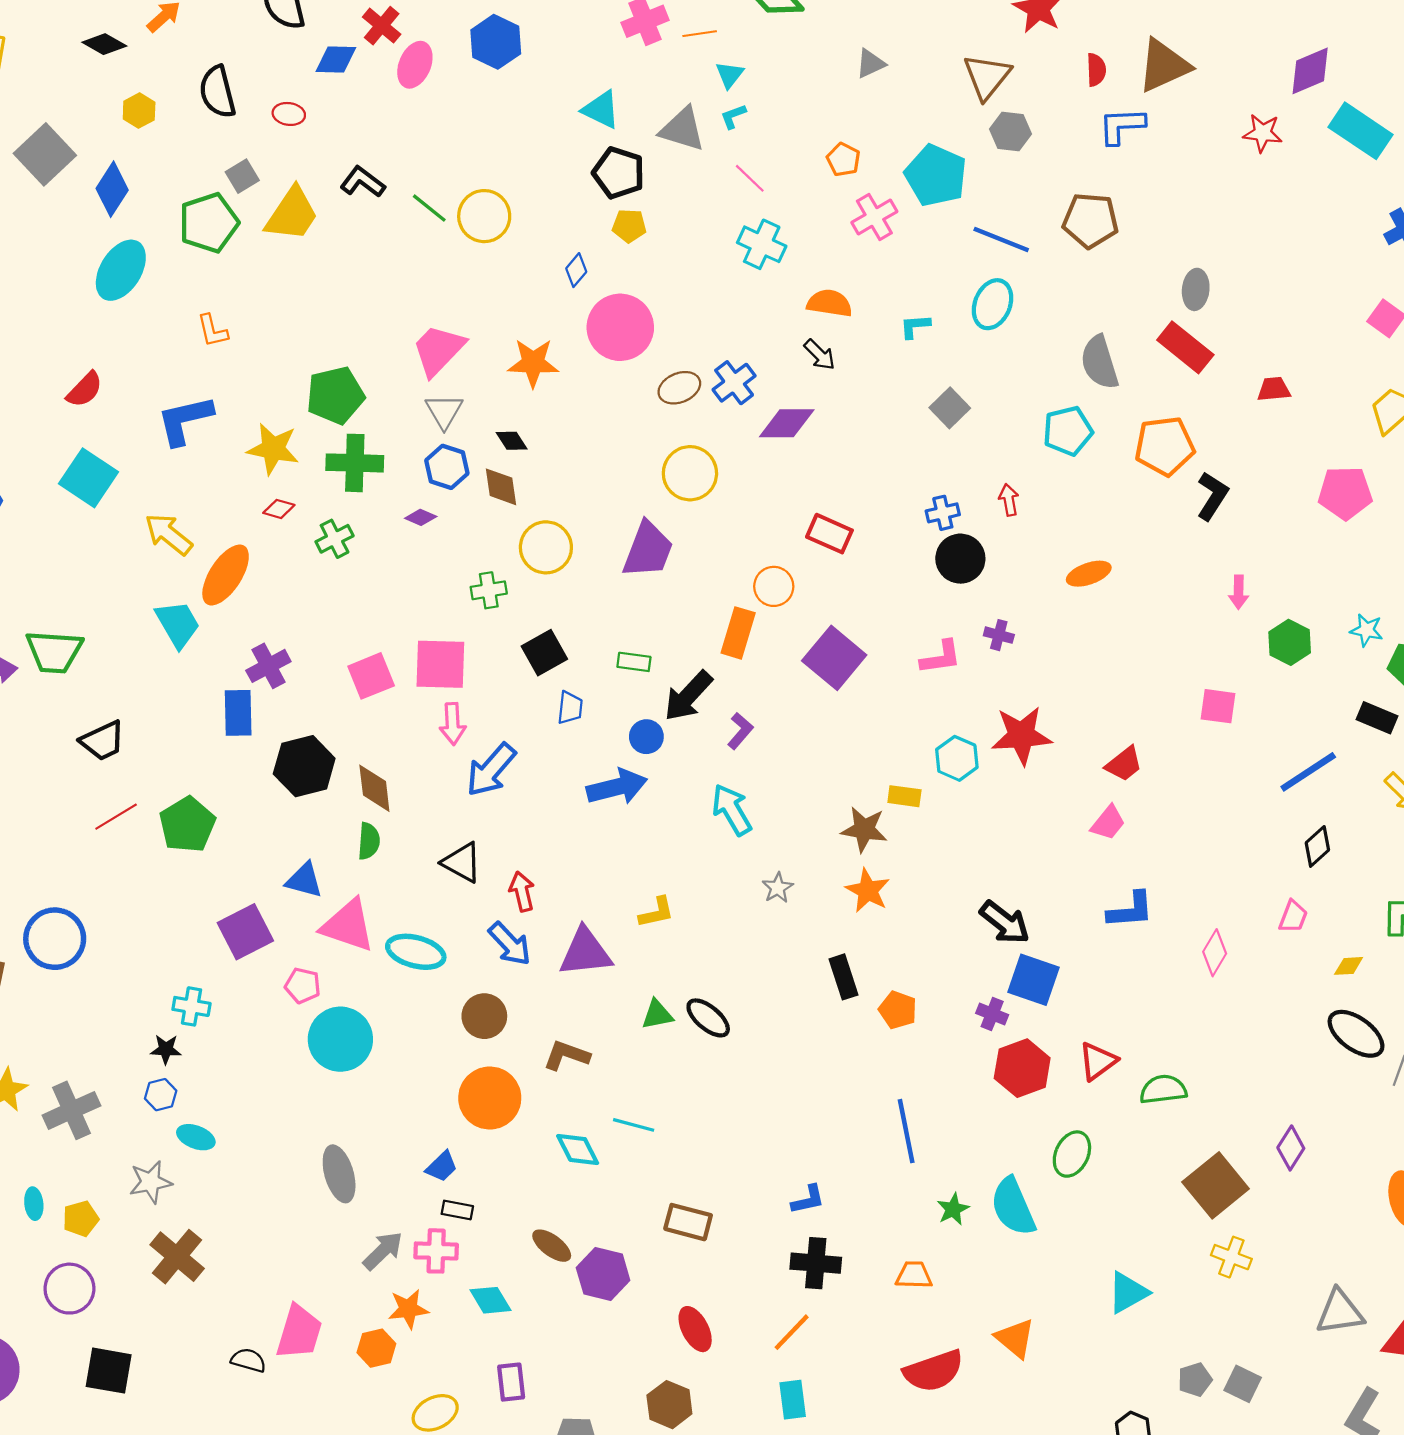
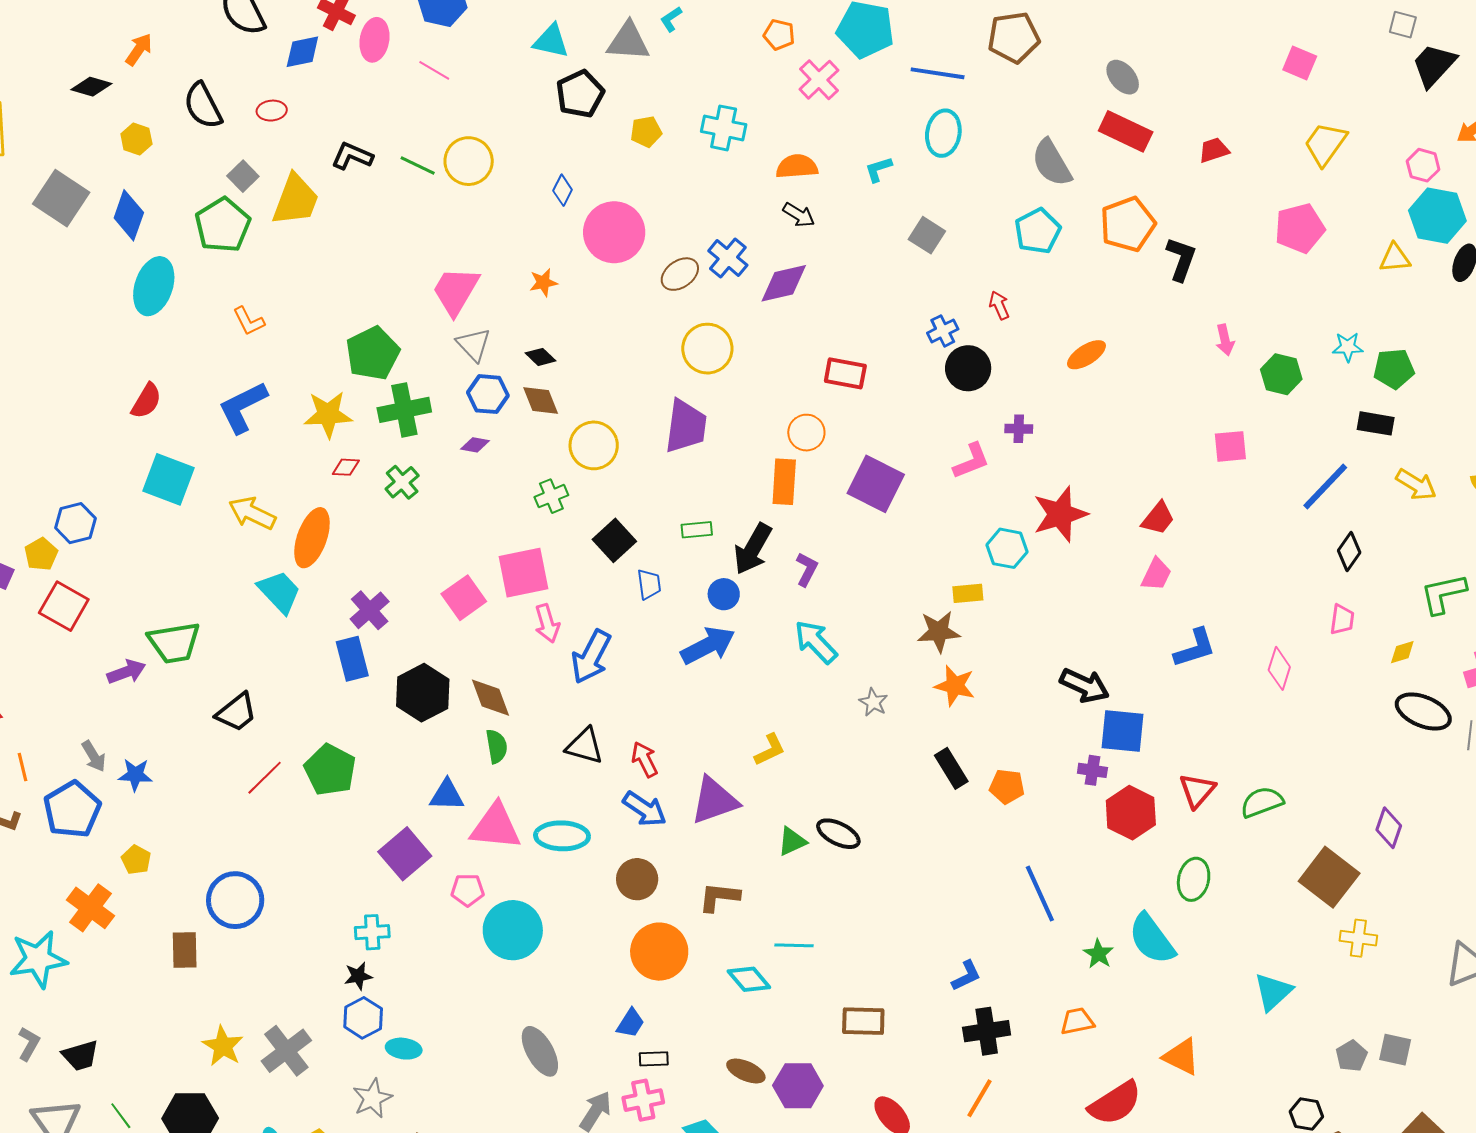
black pentagon: (619, 173) -> (580, 94), turned -30
pink line: (750, 178) -> (434, 70), moved
yellow pentagon: (629, 226) -> (646, 132), moved
gray ellipse: (1196, 289) -> (1123, 77), turned -33
orange star: (533, 363) -> (543, 282), size x0.6
blue hexagon: (161, 1095) -> (363, 1018), size x1.4

